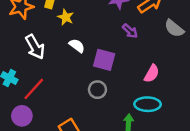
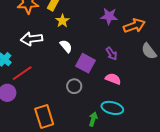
purple arrow: (130, 31) -> (112, 54), moved
white arrow: (35, 47) -> (32, 39), turned 100
pink semicircle: (152, 74) -> (113, 79), moved, turned -112

